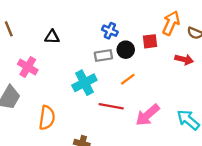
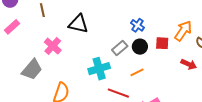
blue cross: (110, 31) -> (137, 25), moved
black triangle: (52, 37) -> (78, 24), size x1.5
gray rectangle: (103, 55) -> (120, 48), turned -42

